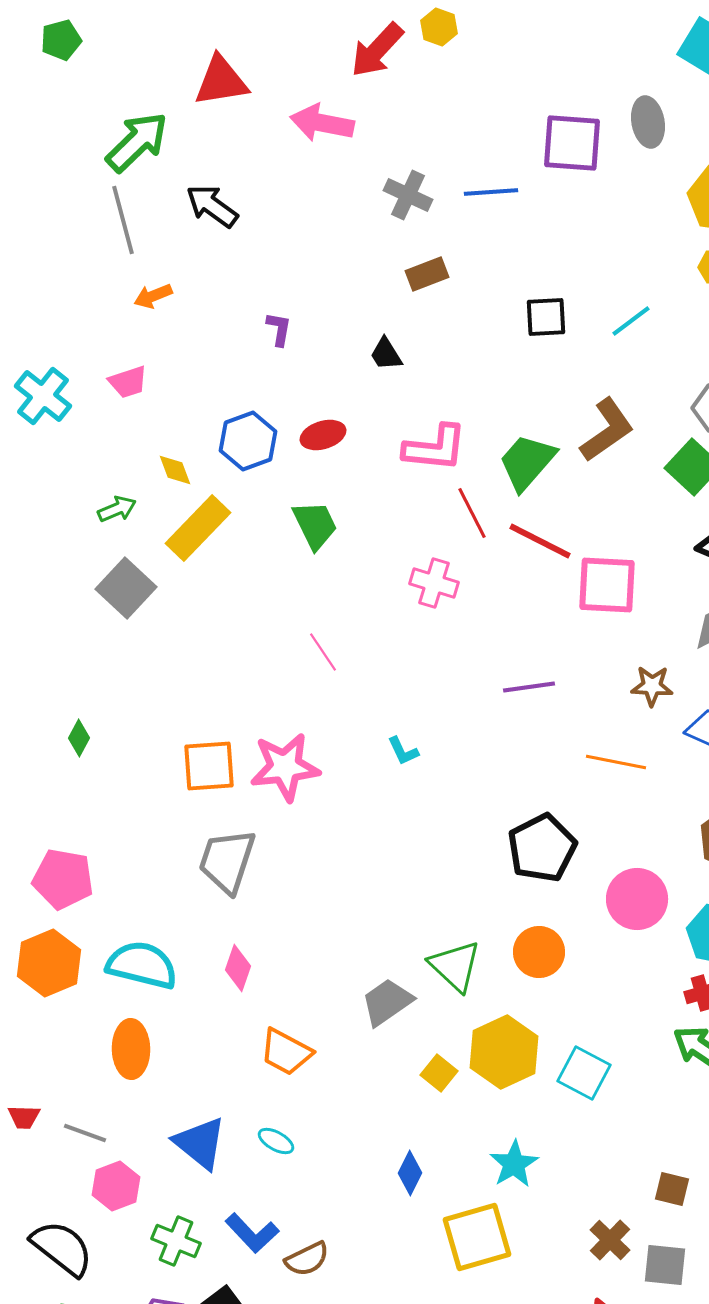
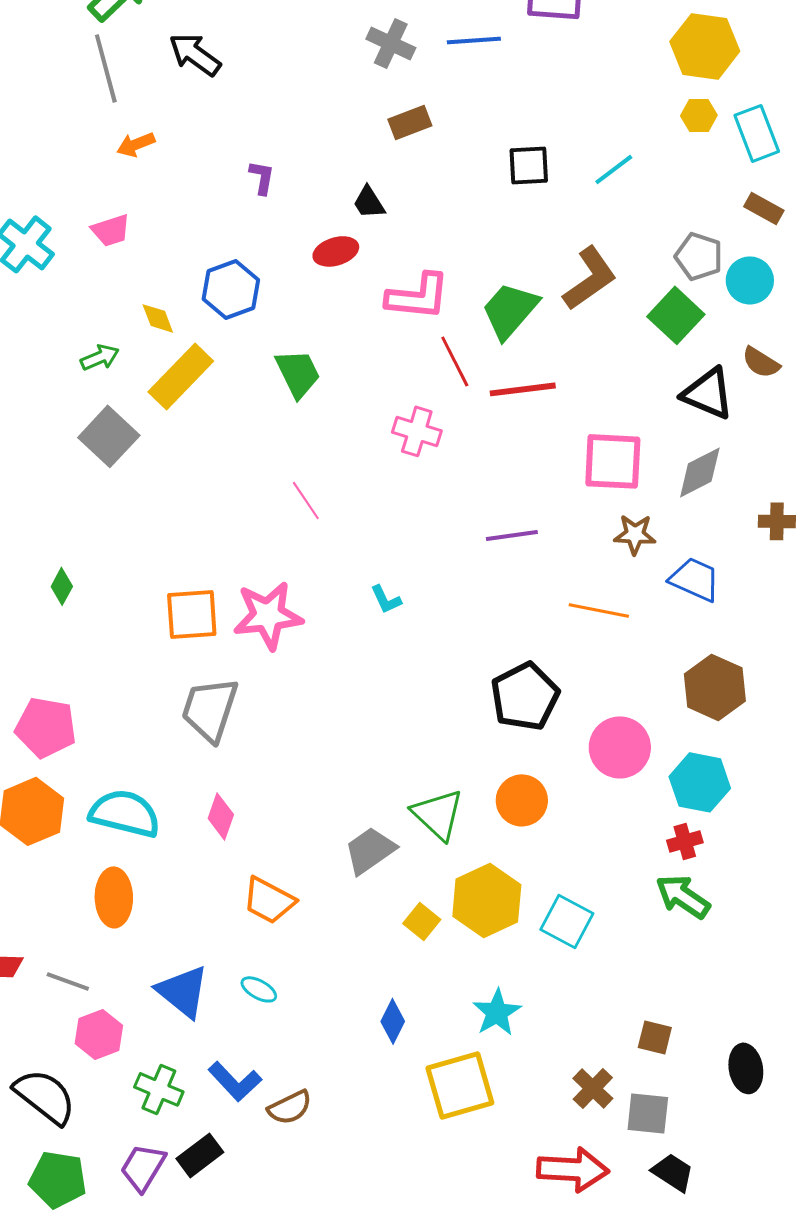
red ellipse: (323, 435) -> (336, 251), moved
red line: (540, 541) -> (523, 389), turned -34
pink square: (607, 585) -> (613, 461), moved

